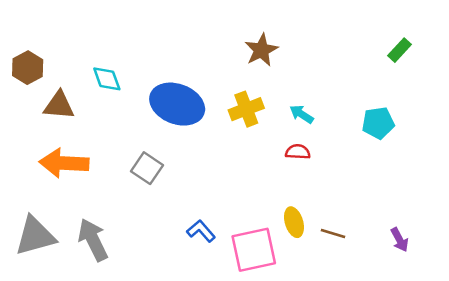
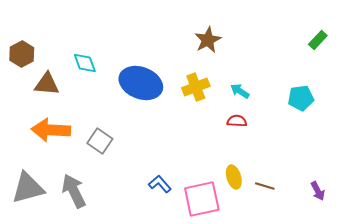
gray square: (147, 168) -> (100, 141), moved

